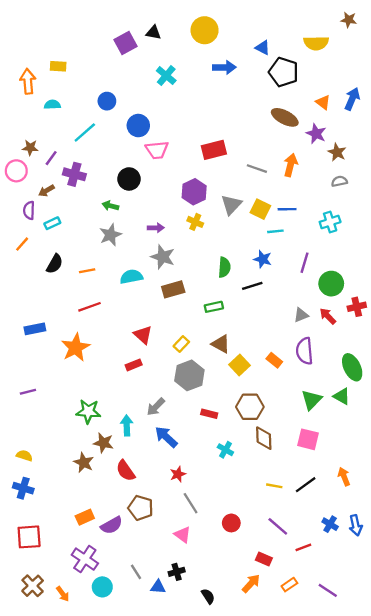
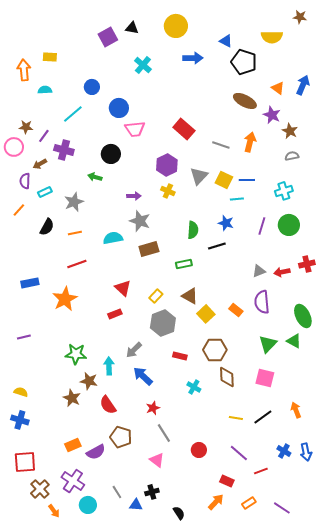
red rectangle: (214, 150) -> (184, 129), turned 55
gray star: (110, 235) -> (74, 202), moved
green circle: (331, 284) -> (289, 225), moved
red arrow: (328, 316) -> (282, 272), turned -56
brown cross: (33, 586) -> (40, 489), moved

